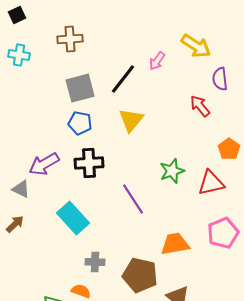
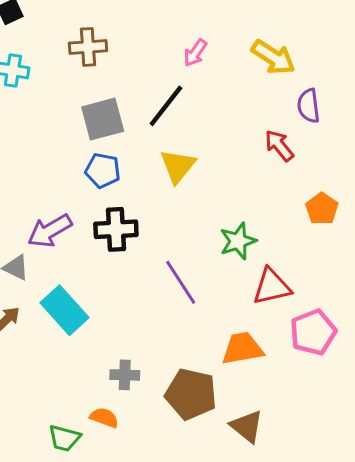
pink arrow: (157, 61) -> (195, 53), moved
red triangle: (211, 183) -> (272, 287), moved
cyan rectangle: (73, 218) -> (64, 310), moved

